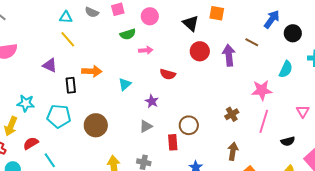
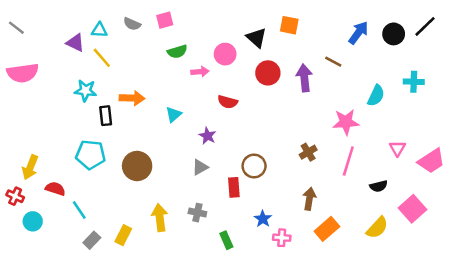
pink circle: (150, 16) -> (225, 54), moved
black circle: (293, 33) -> (394, 34), moved
purple triangle: (50, 65) -> (75, 43), moved
cyan star: (26, 103) -> (86, 91), moved
red semicircle: (31, 143) -> (55, 189), turned 49

